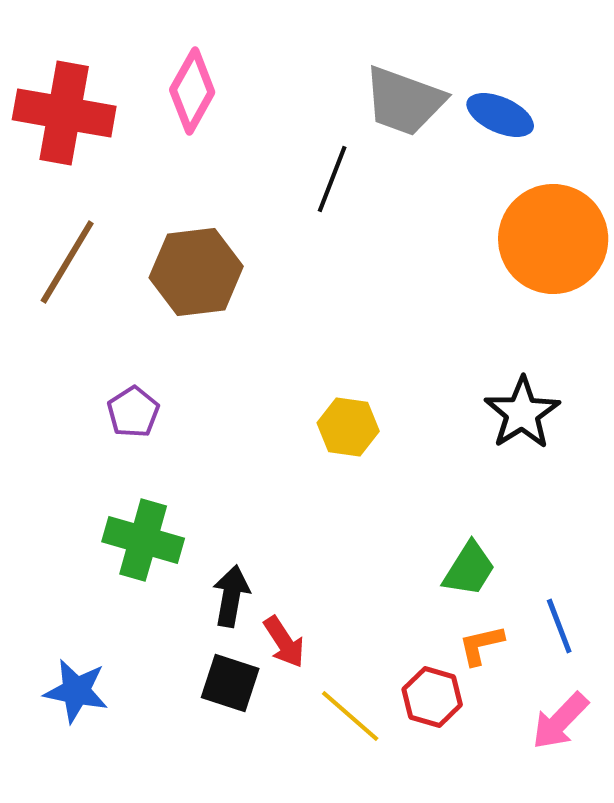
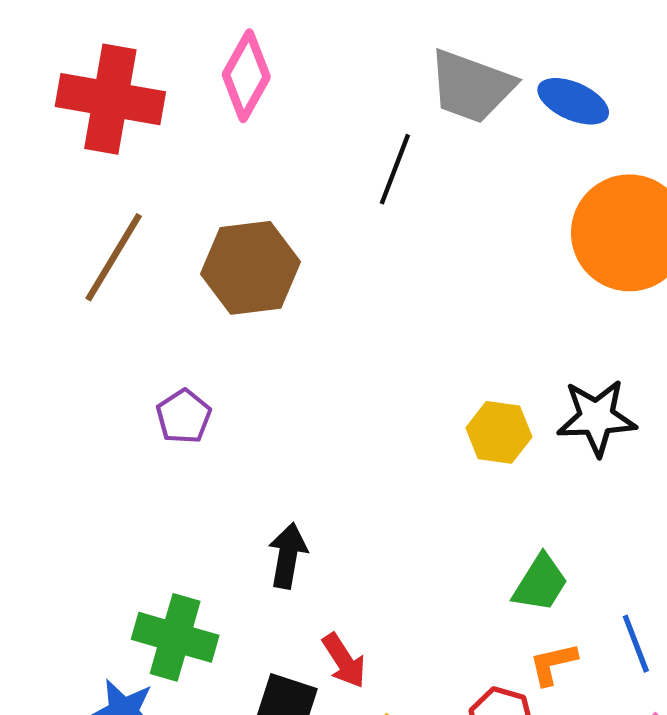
black star: (522, 413) -> (597, 418), turned 30
yellow hexagon: (348, 427) -> (499, 432), moved
green cross: (143, 540) -> (175, 637), moved
black arrow: (231, 596) -> (288, 556), moved

